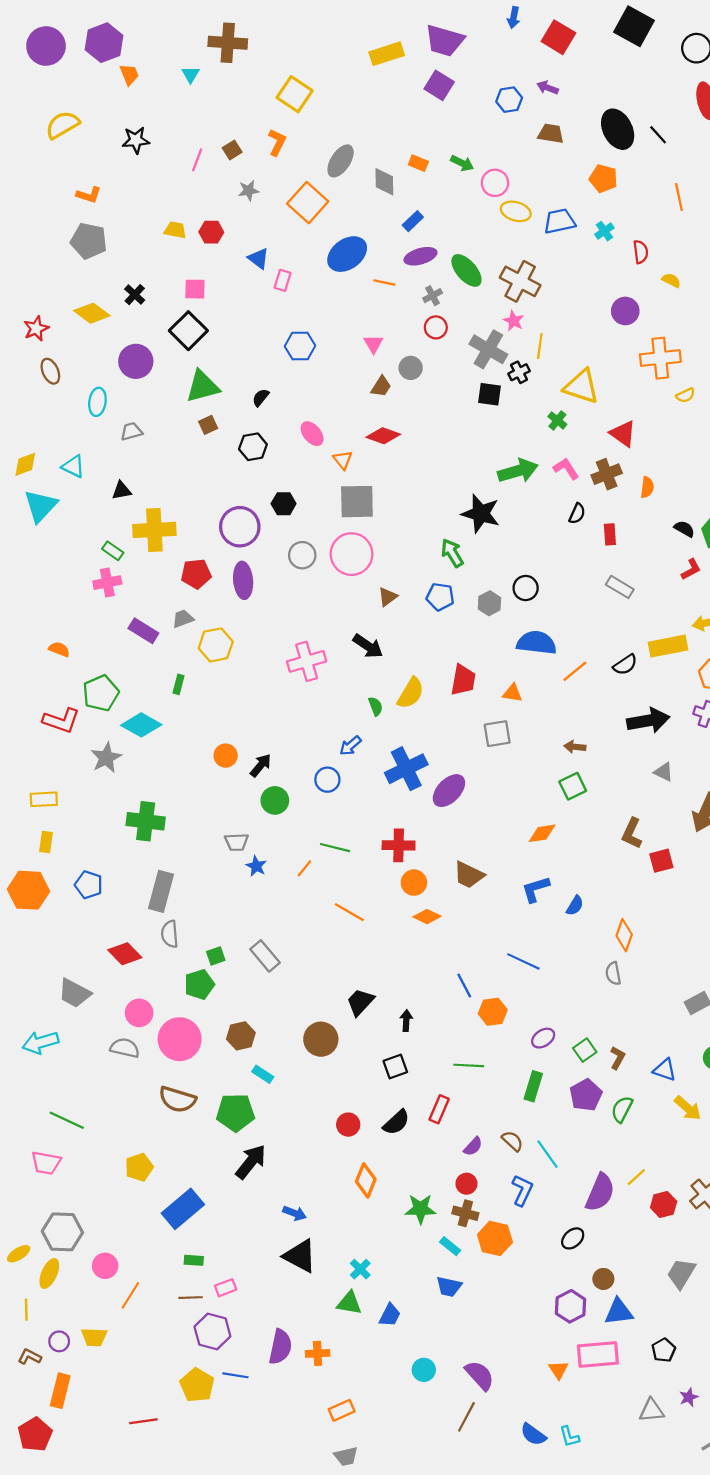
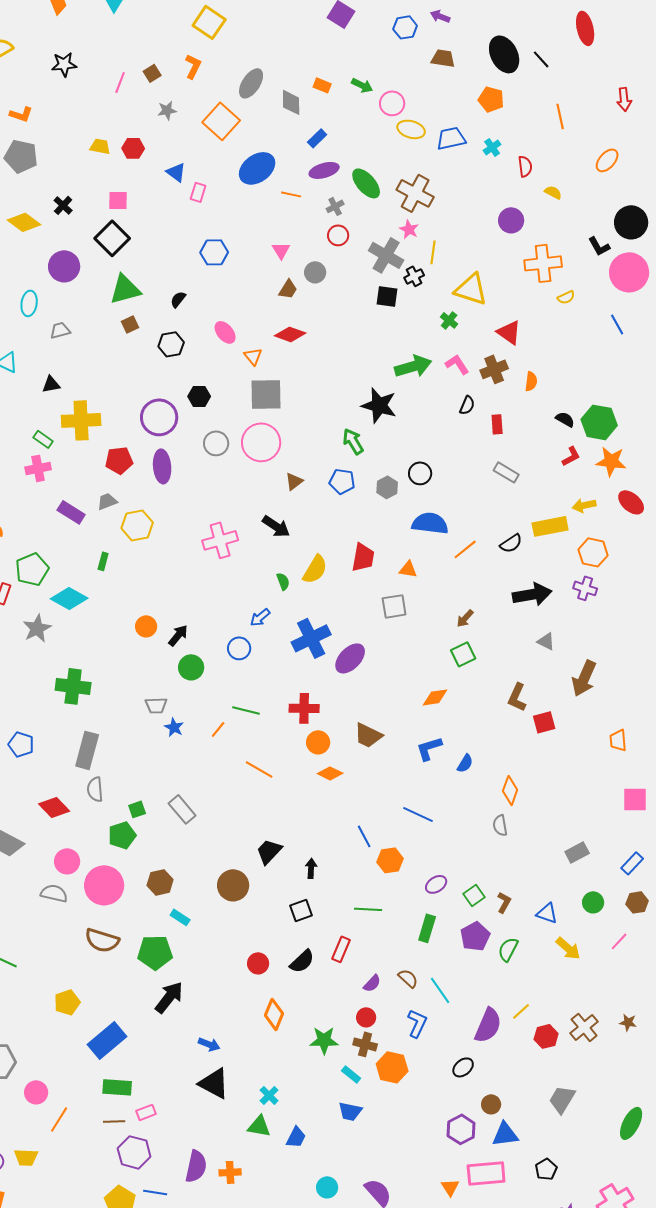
brown arrow: (575, 747) -> (465, 618), turned -54
green rectangle: (194, 1260) -> (117, 1087), size x1.6

